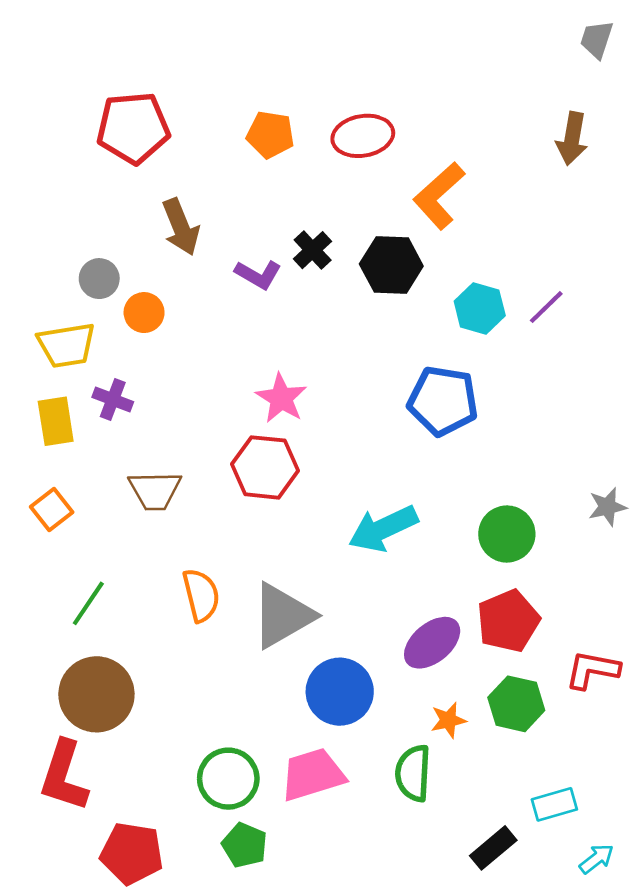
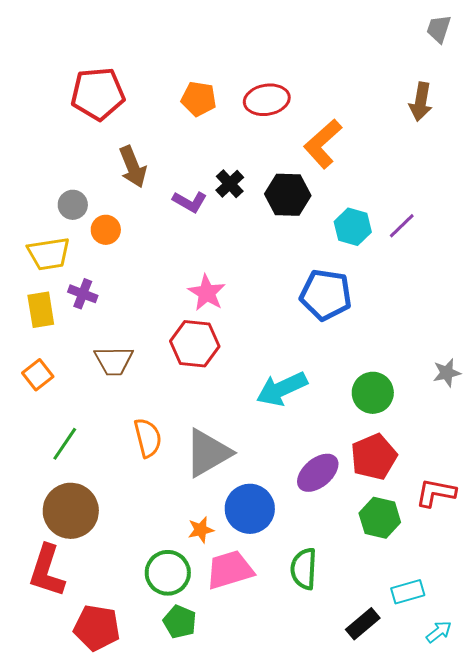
orange star: (448, 720) -> (201, 530), moved

